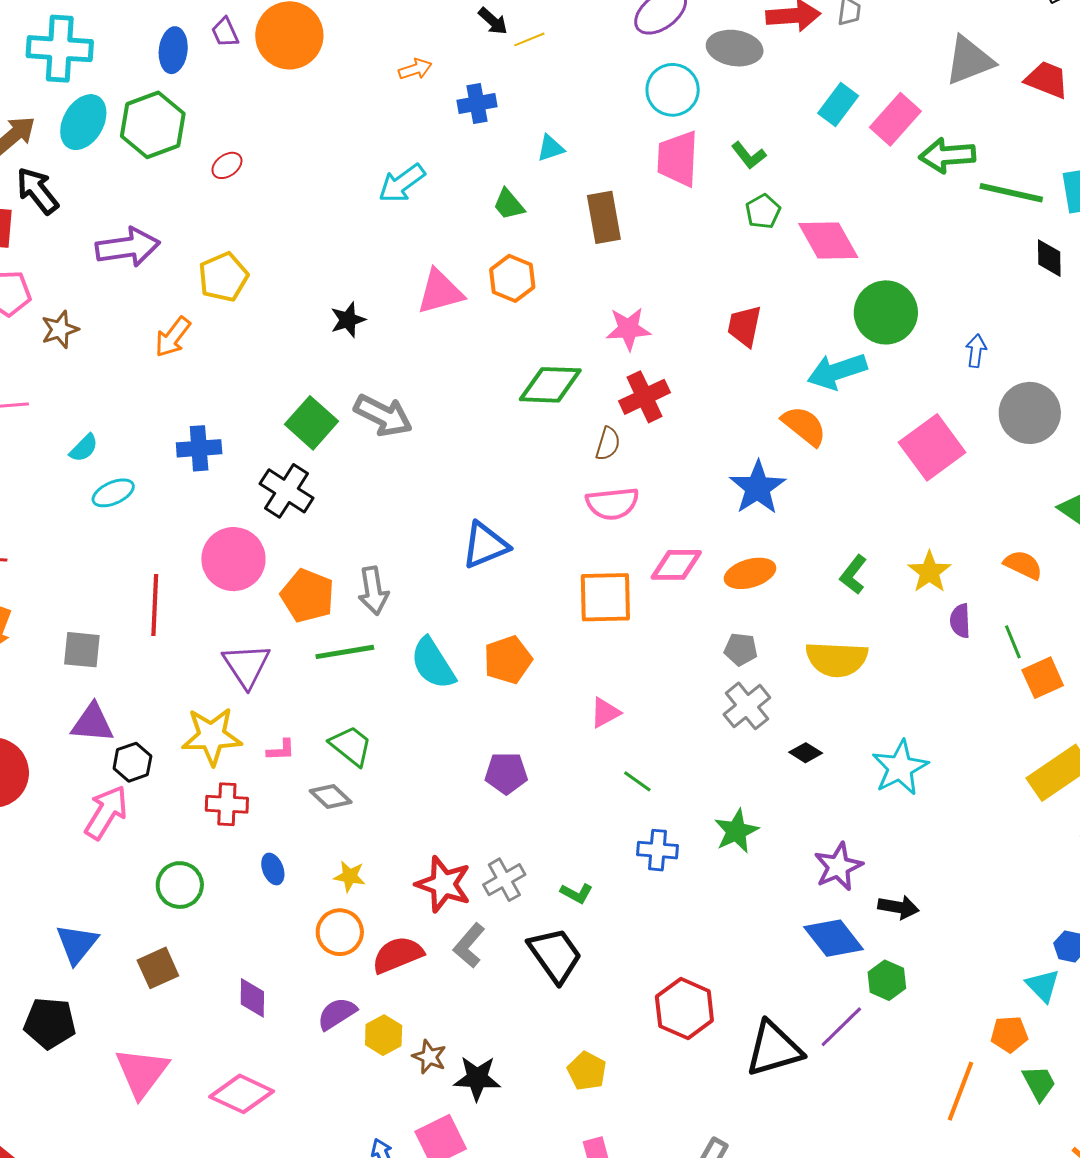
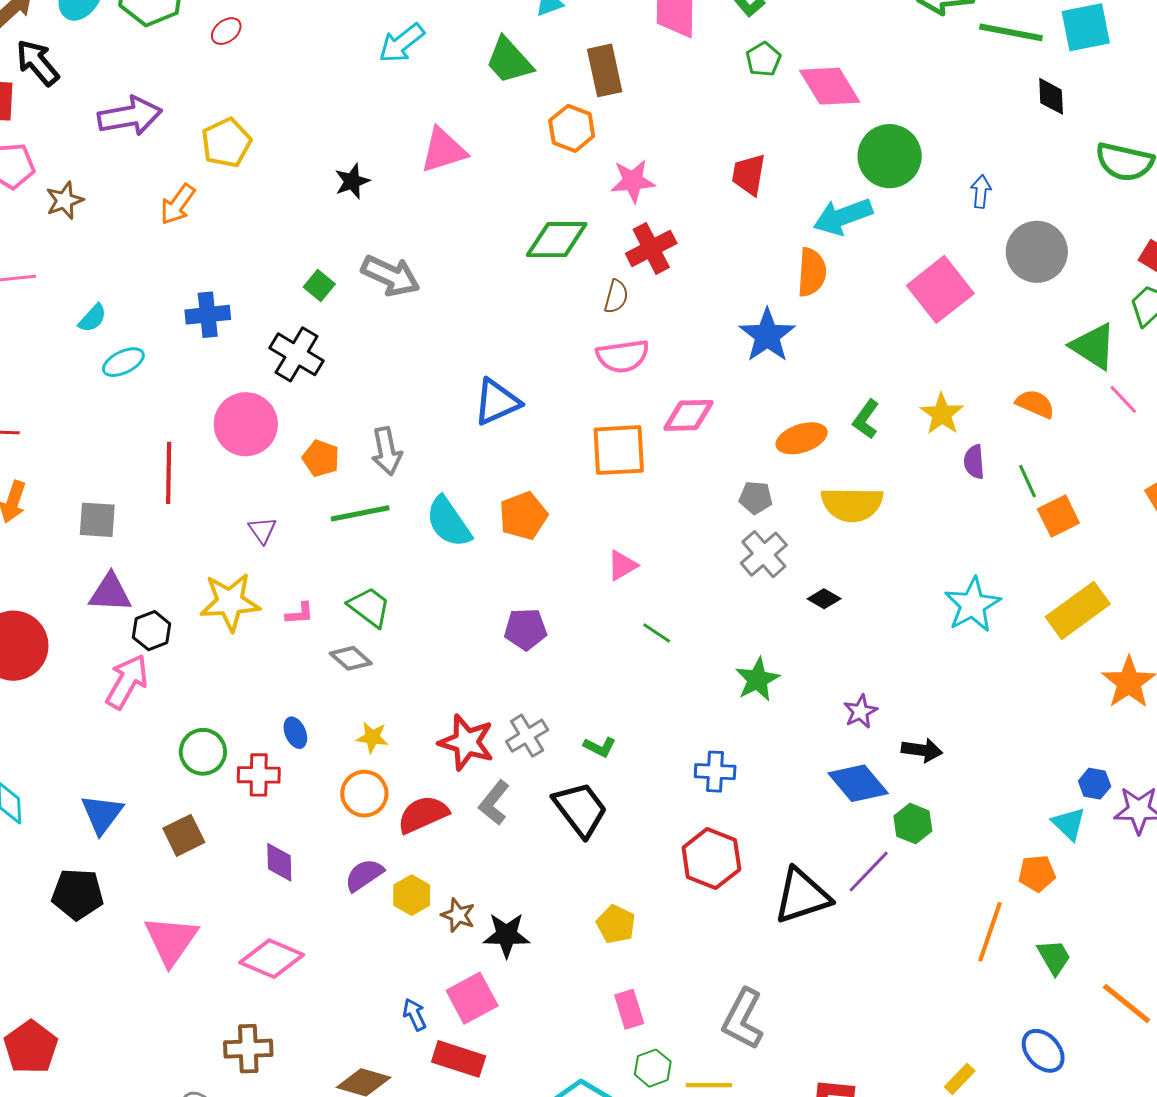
green trapezoid: (509, 204) -> (509, 61), size x1.5
orange hexagon: (512, 278) -> (572, 128), moved
green square: (311, 423) -> (319, 285), size x0.6
orange semicircle: (804, 426) -> (812, 272), turned 57
orange ellipse: (750, 573) -> (802, 438), moved
orange pentagon: (307, 596) -> (321, 458), size x0.7
purple triangle: (247, 665) -> (262, 530), size x0.6
cyan star: (900, 768) -> (973, 605), moved
red cross: (227, 804) -> (259, 775), moved
blue cross: (658, 850) -> (715, 772), moved
purple star: (838, 867) -> (860, 712), size x0.7
green trapezoid: (1039, 1083) -> (1054, 957), moved

